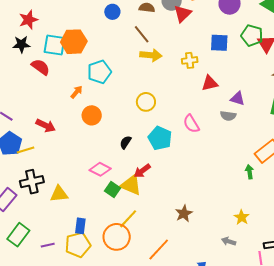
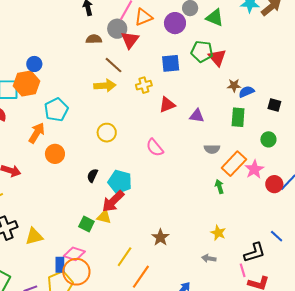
blue circle: (112, 12) -> (34, 64), moved
brown line: (142, 34) -> (114, 65), moved
orange arrow: (77, 92) -> (37, 133), size x1.5
gray semicircle: (228, 116) -> (212, 149), moved
cyan pentagon: (160, 138) -> (120, 182), moved
pink diamond: (100, 169) -> (74, 254), moved
red arrow: (142, 171) -> (113, 201), size x1.4
yellow triangle: (131, 185) -> (104, 217), size x0.7
yellow line: (128, 219) -> (125, 257), moved
orange circle: (117, 237) -> (76, 272), moved

